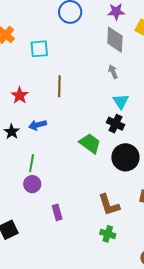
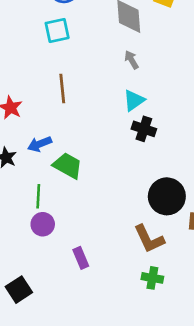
cyan square: (39, 49) -> (57, 30), moved
cyan triangle: (121, 101) -> (134, 100), moved, turned 36
green trapezoid: (90, 143) -> (68, 166), moved
black circle: (125, 157) -> (167, 196), moved

